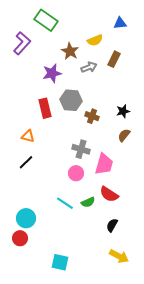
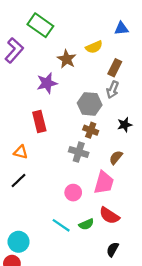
gray arrow: (89, 67) -> (113, 90), moved, turned 133
gray hexagon: (71, 100) -> (90, 104), moved
brown semicircle: (124, 135) -> (116, 158), moved
gray cross: (81, 149) -> (79, 152), moved

